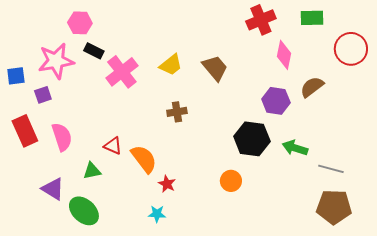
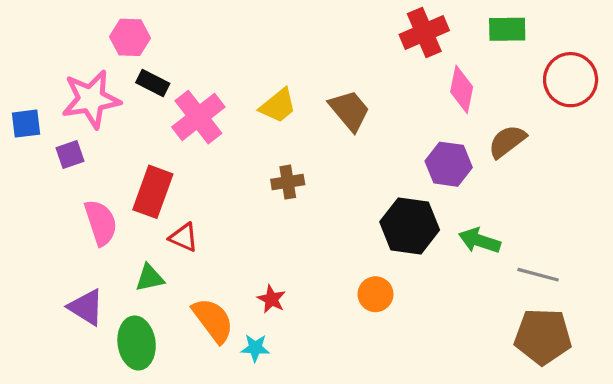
red rectangle: (25, 131) -> (153, 192), moved, turned 44
orange semicircle: (144, 159) -> (213, 320), moved
green ellipse: (84, 211) -> (137, 343), turned 40

